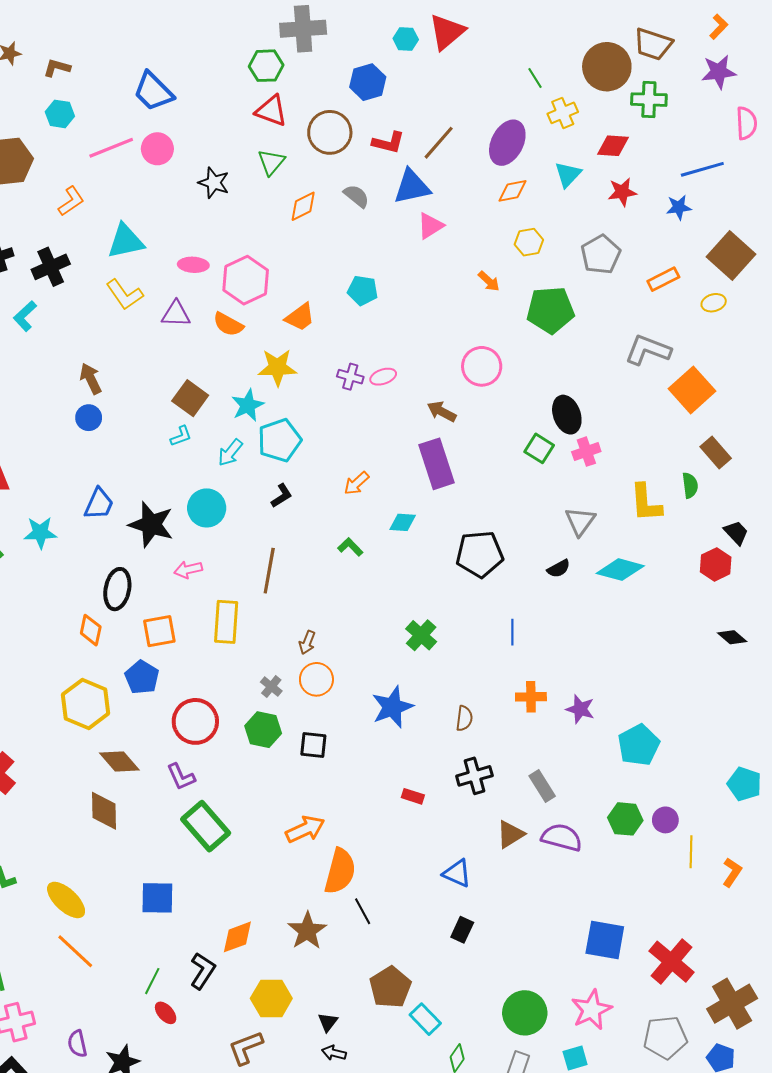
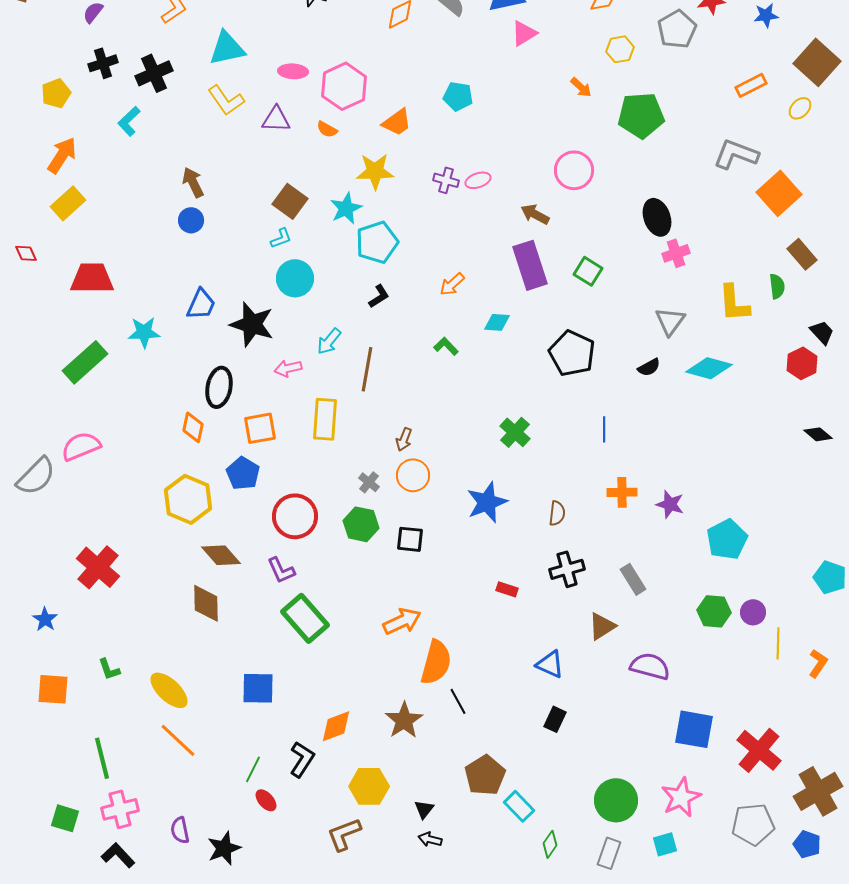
gray pentagon: (601, 255) -> (677, 29), moved
yellow ellipse: (714, 303) -> (800, 108), turned -30
orange semicircle: (228, 324) -> (327, 129), size x0.7
green square: (539, 448) -> (588, 271), moved
cyan arrow: (230, 453) -> (329, 341), moved
cyan circle: (207, 508) -> (295, 278), moved
black pentagon: (480, 554) -> (572, 353), turned 30
purple semicircle: (562, 837) -> (650, 666), moved

